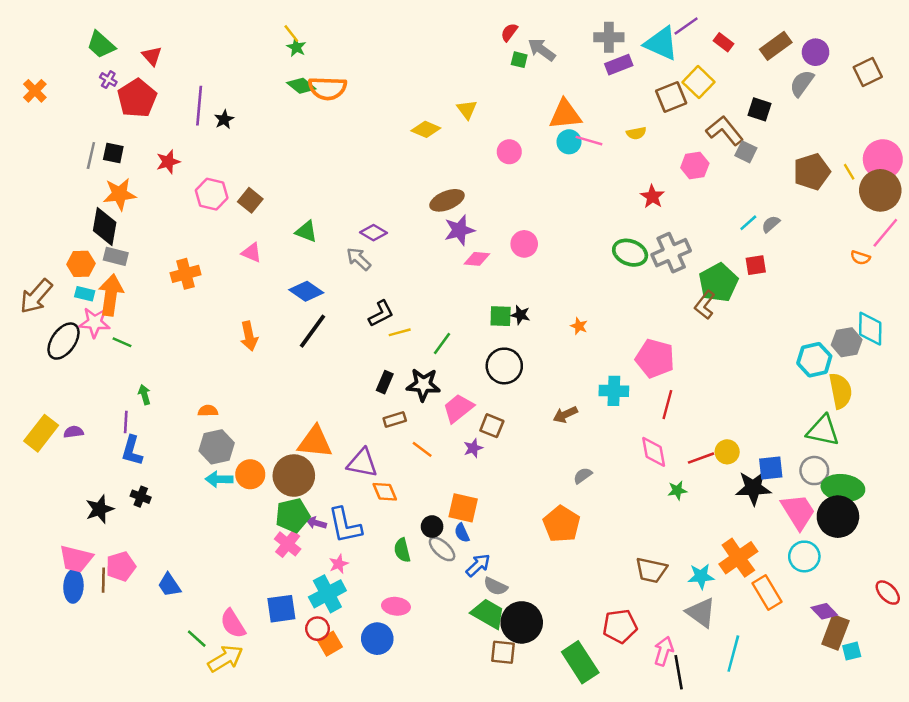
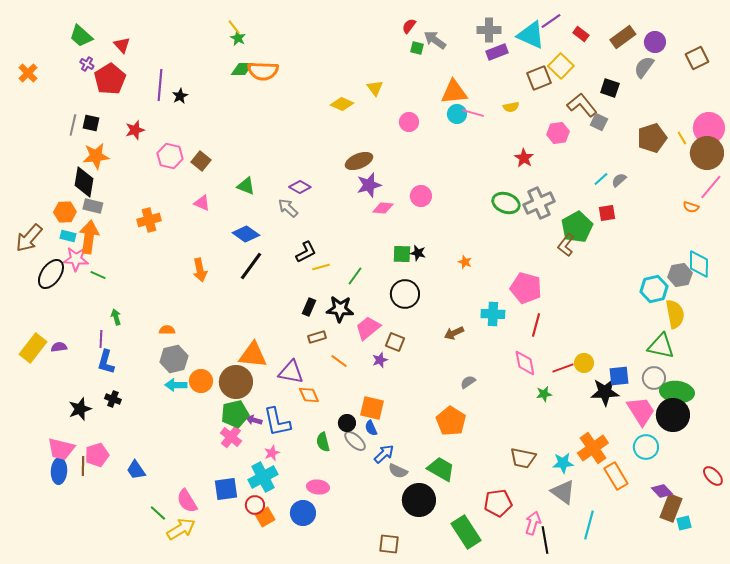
green diamond: (301, 86) -> (242, 69), turned -40
green trapezoid: (488, 614) -> (441, 469), moved
brown square: (503, 652) -> (389, 544), moved

